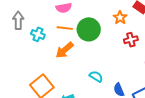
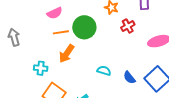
cyan cross: (38, 34) -> (41, 68), moved

